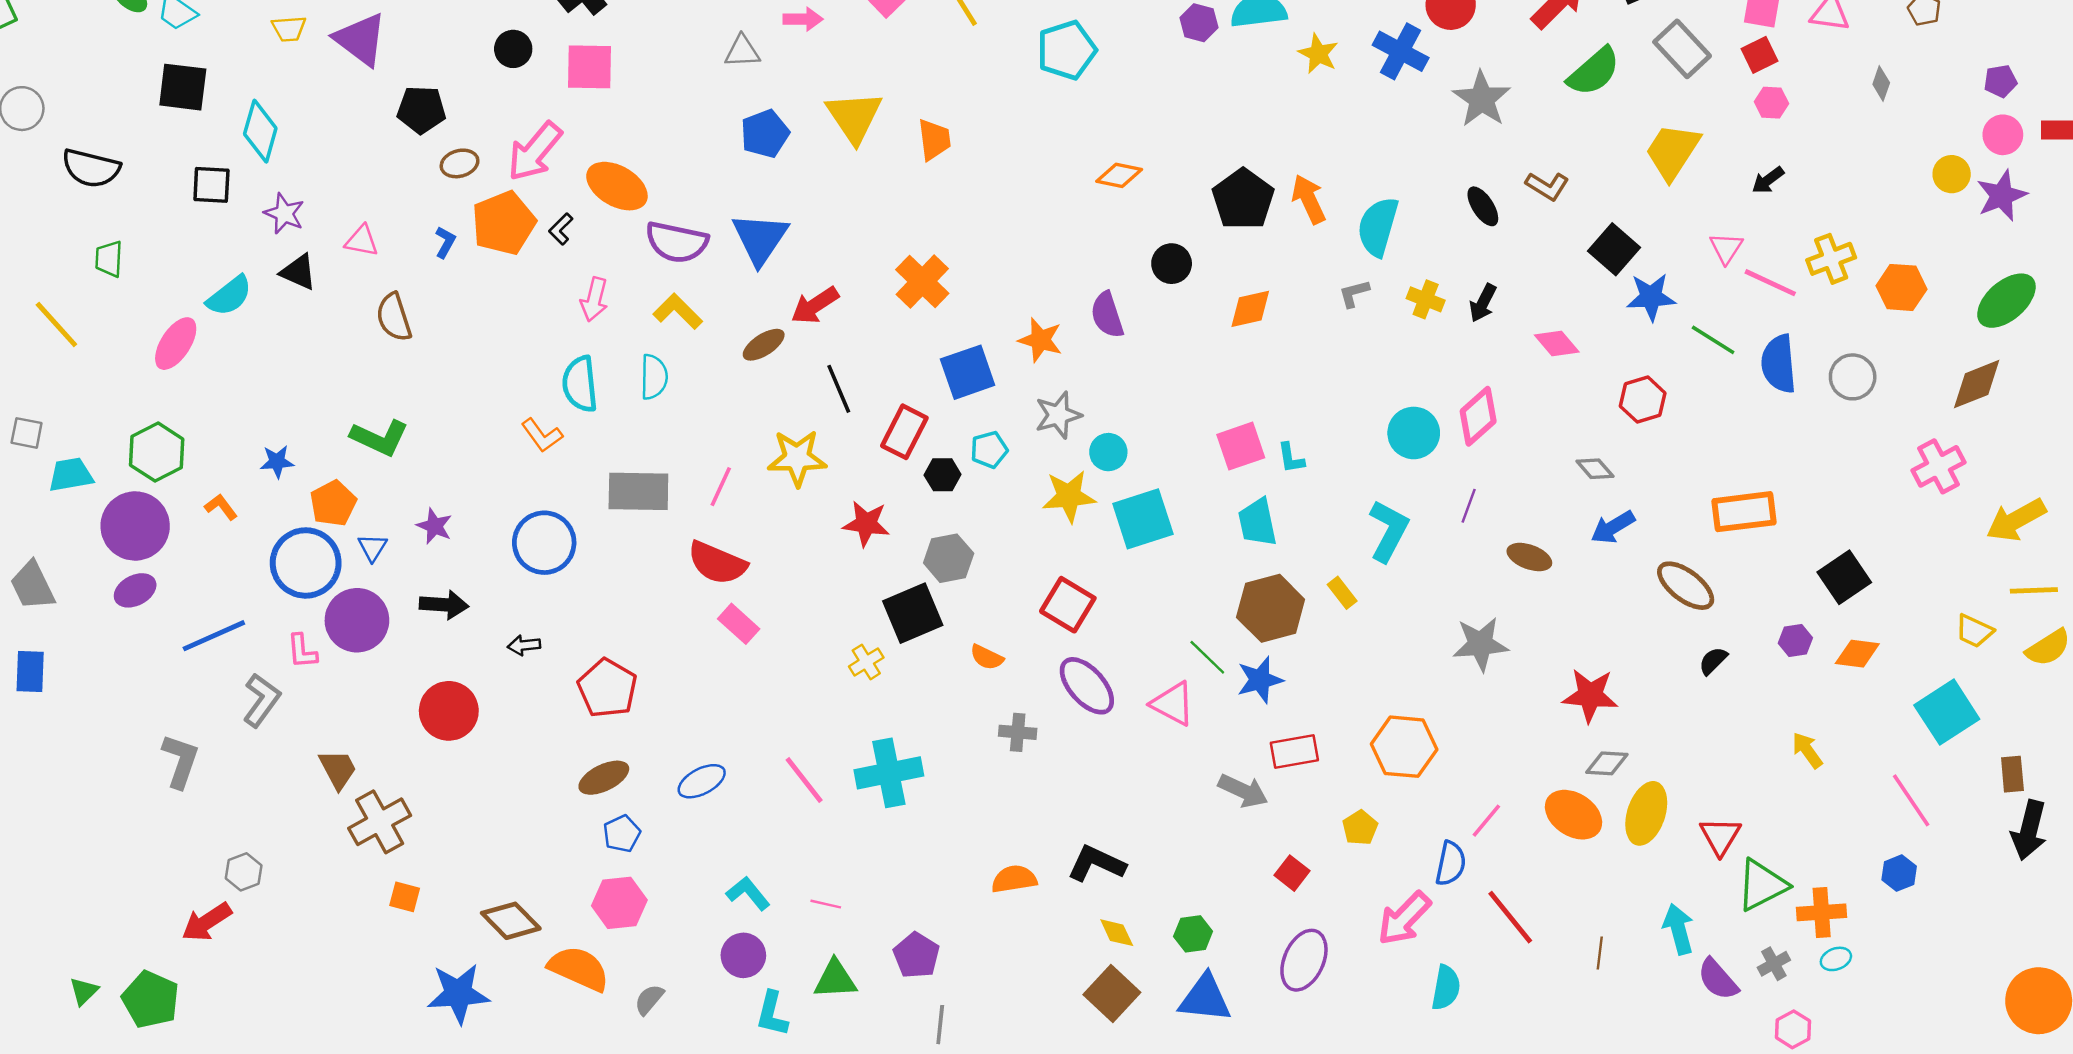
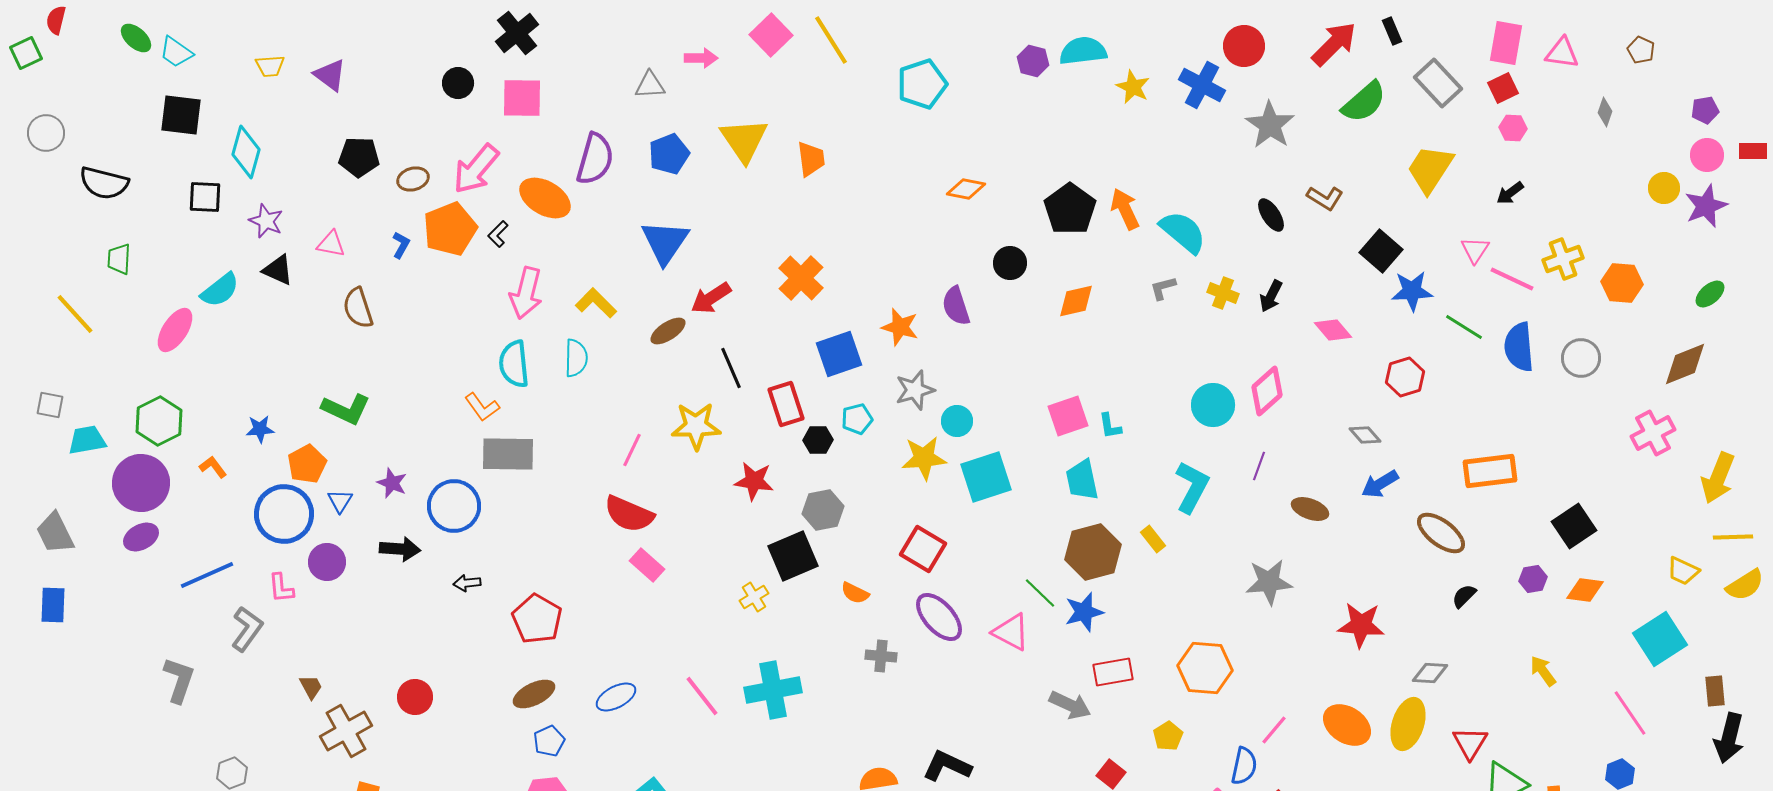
purple triangle: (361, 39) -> (330, 75), size x0.7
black pentagon: (421, 110) -> (359, 157), moved
cyan semicircle: (1378, 227) -> (1183, 232), turned 114
purple semicircle: (677, 242) -> (595, 159), moved, turned -86
pink arrow: (594, 299) -> (526, 293), size x1.4
green ellipse: (2006, 301) -> (1710, 294), size x0.6
red rectangle: (904, 432) -> (786, 404), turned -45
gray rectangle: (638, 491) -> (508, 454), moved
yellow arrow: (2016, 520) -> (1718, 478), turned -39
blue circle: (544, 543) -> (454, 506), moved
purple circle: (357, 620) -> (327, 562), size x0.7
red circle: (449, 711) -> (415, 697), moved, size x0.7
gray diamond: (1607, 763) -> (1430, 673), moved
brown trapezoid: (338, 769) -> (311, 687), size x0.7

